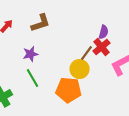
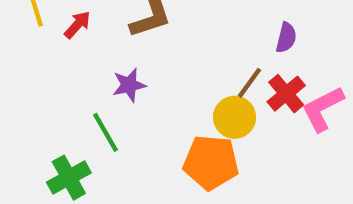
red cross: (102, 47) -> (286, 94), moved
green line: (33, 78) -> (105, 132), moved

